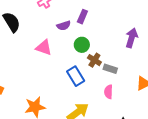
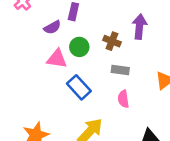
pink triangle: (44, 48) -> (57, 59), moved
brown cross: (94, 60) -> (112, 41), moved

